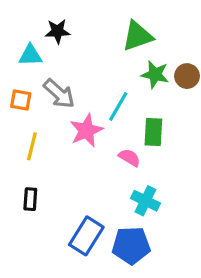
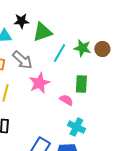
green triangle: (137, 36) -> (42, 32), moved
cyan line: (118, 106) -> (59, 53), moved

